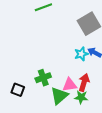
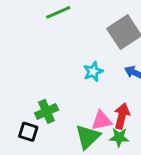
cyan star: (81, 54) -> (93, 72), moved
green cross: (43, 78) -> (47, 111), moved

